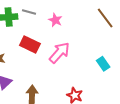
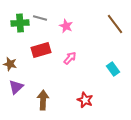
red rectangle: (30, 44) -> (41, 50), turned -42
pink arrow: (59, 53) -> (70, 58), size x0.6

